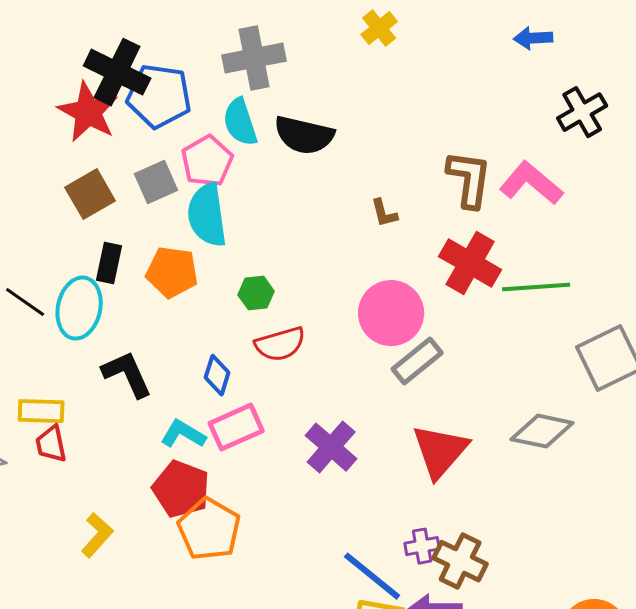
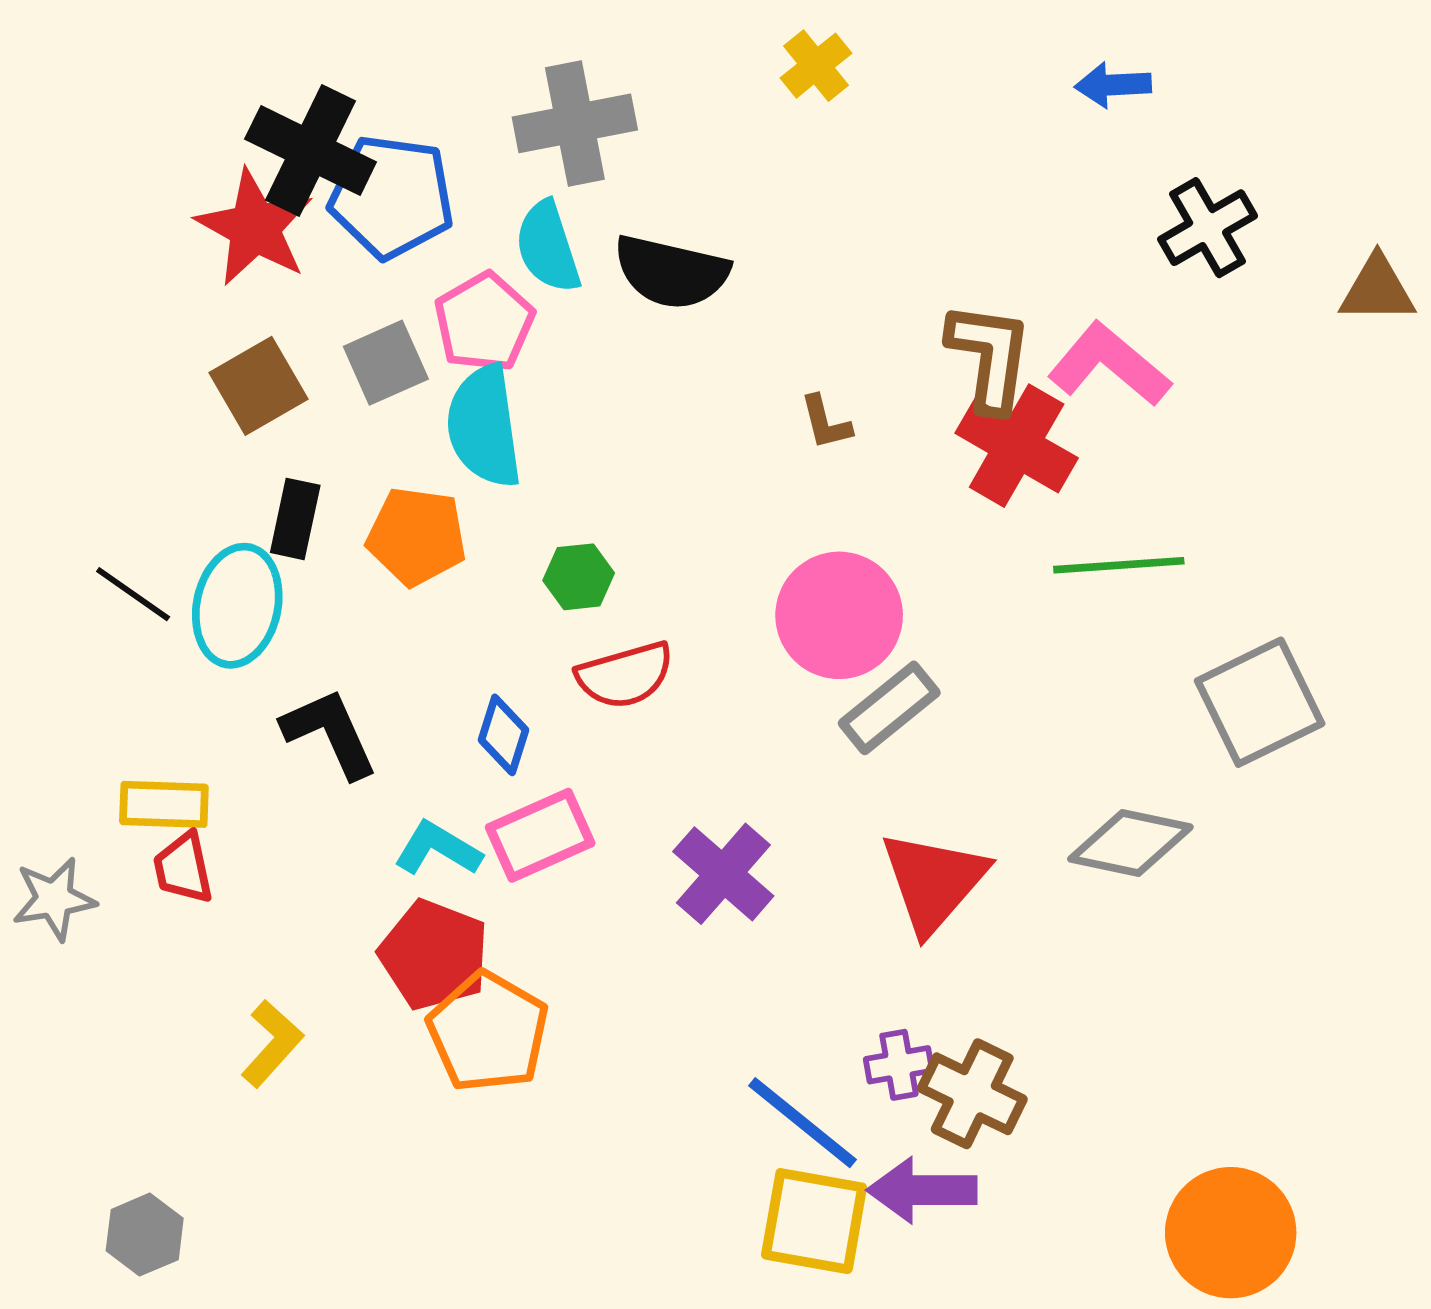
red cross: (470, 263) -> (1017, 446), moved

